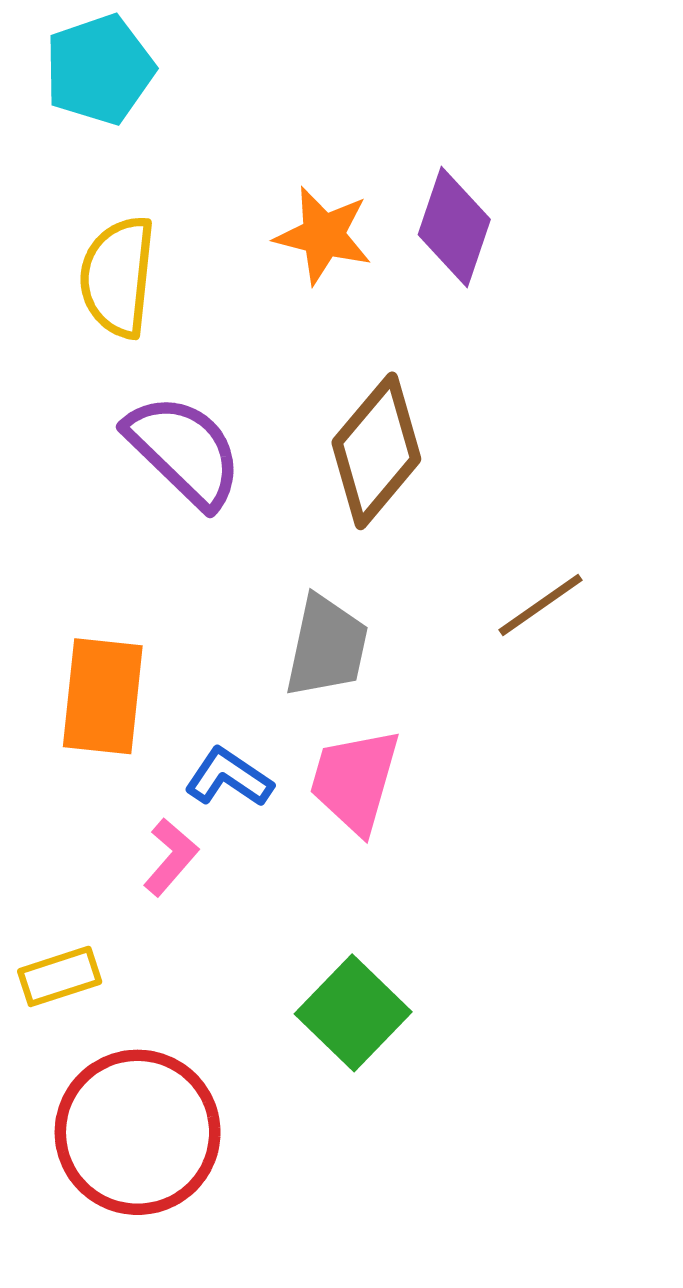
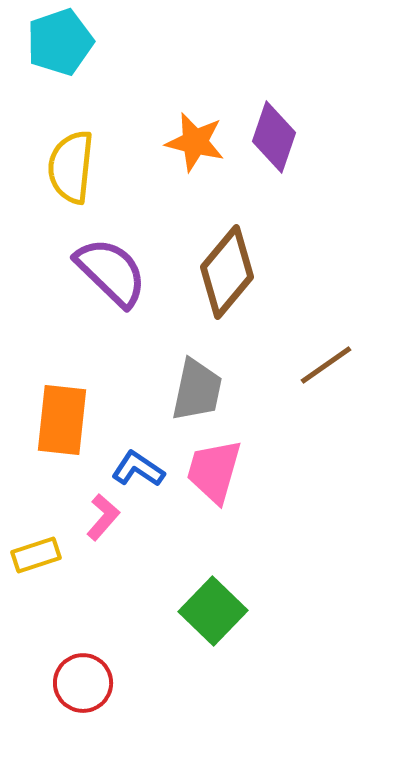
yellow rectangle: (60, 976) -> (36, 555), moved
red circle: (138, 1132) -> (83, 683), size x0.6

